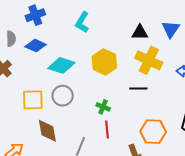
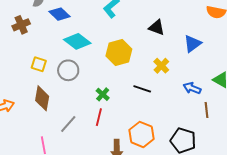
black triangle: (140, 32) -> (157, 27), moved
yellow cross: (149, 60) -> (161, 66), size x0.6
yellow square: (33, 100) -> (39, 64), size x0.7

